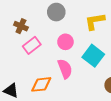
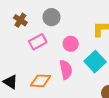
gray circle: (56, 12) -> (51, 17), moved
brown cross: (21, 26) -> (20, 20), moved

